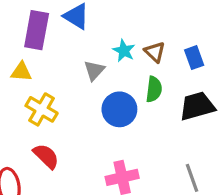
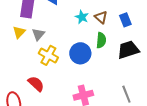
gray triangle: (94, 70) -> (38, 34), moved
yellow triangle: (21, 72) -> (19, 32), turned -48
yellow cross: (42, 109) -> (48, 55), moved

